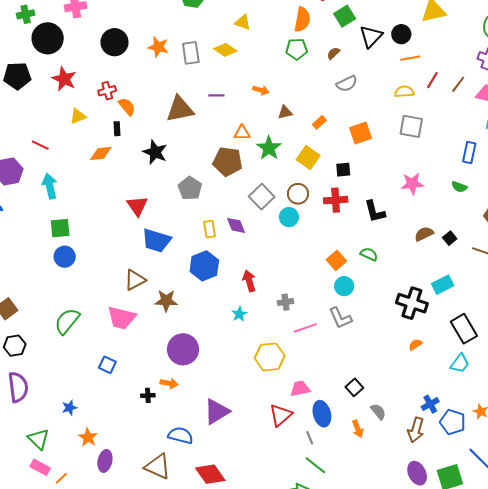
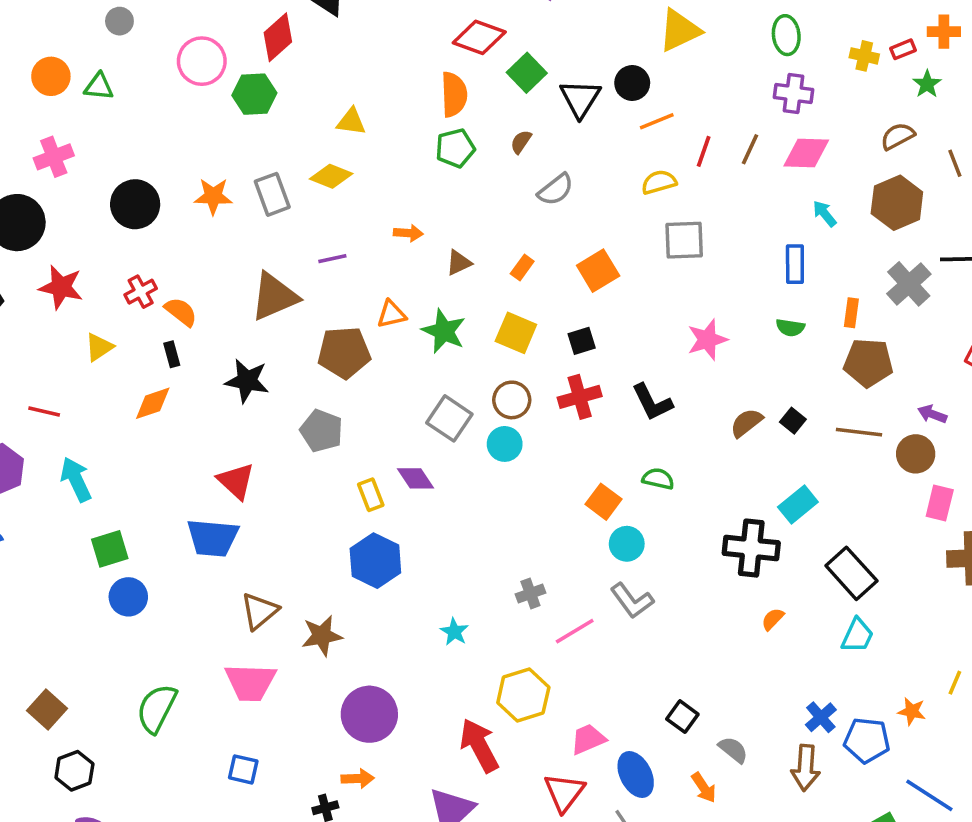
brown pentagon: (228, 161) -> (344, 353), moved
blue trapezoid: (156, 241) -> (213, 538), moved
red arrow: (249, 281) -> (479, 745), moved, size x1.4

